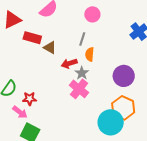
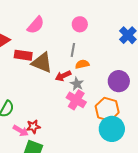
brown triangle: (50, 48) -> (42, 63), size x1.6
orange semicircle: (90, 54) -> (82, 64), turned 80
red star: (30, 99) -> (33, 127), moved
orange hexagon: (123, 108) -> (107, 109), moved

